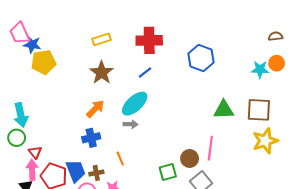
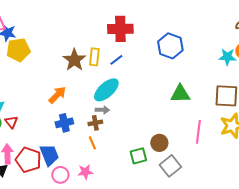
yellow rectangle: (102, 39) -> (94, 57), moved, turned -66
orange arrow: (95, 109) -> (57, 95), moved
green triangle: (224, 110) -> (180, 94), moved
pink line: (210, 148) -> (198, 132), moved
red triangle: (35, 152) -> (11, 122), moved
brown cross: (96, 173) -> (95, 123), moved

